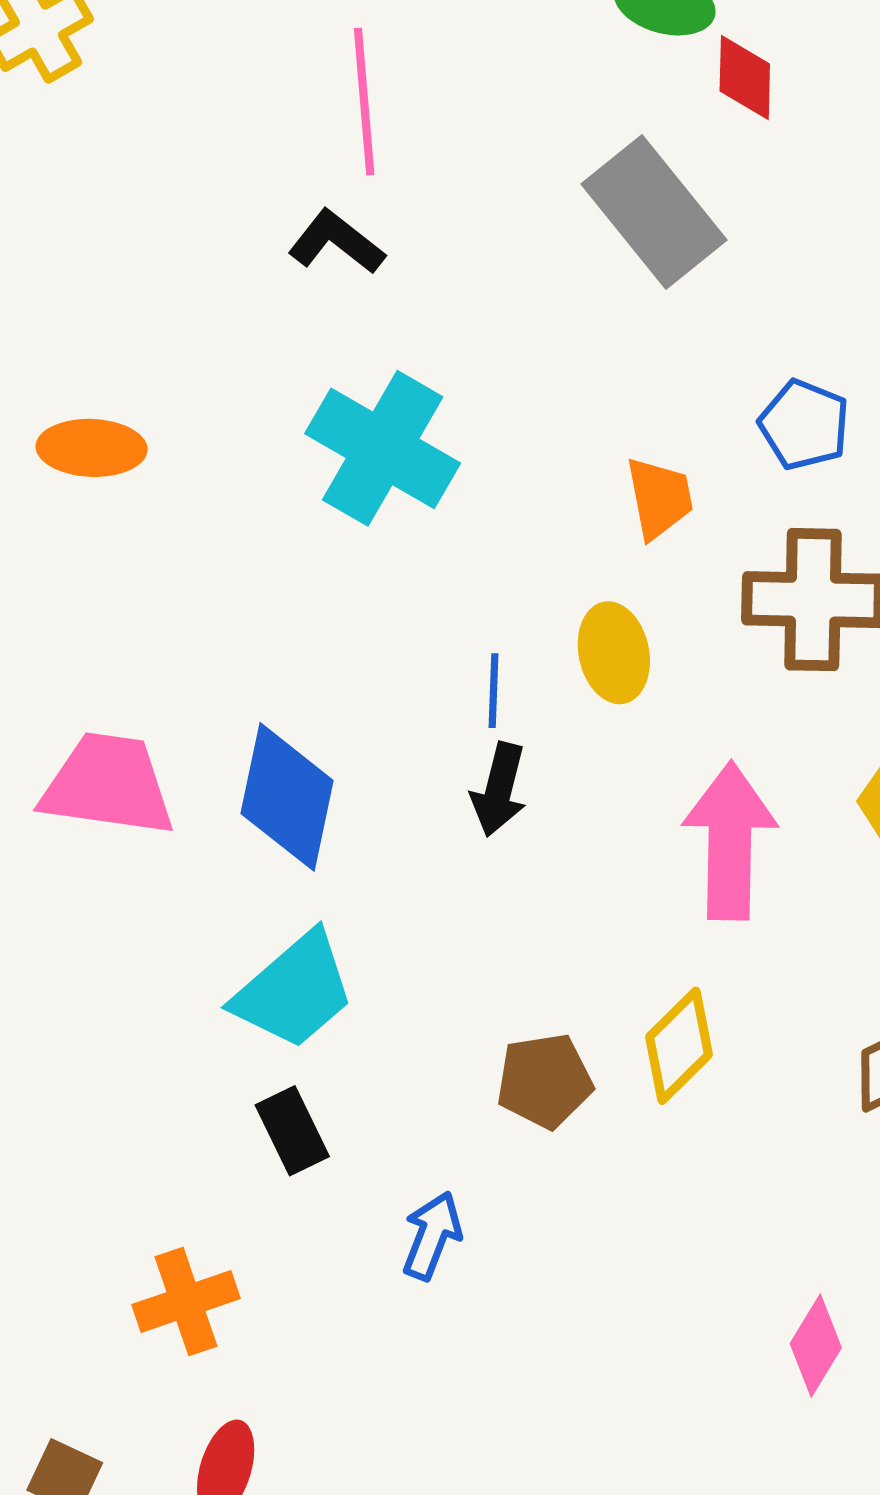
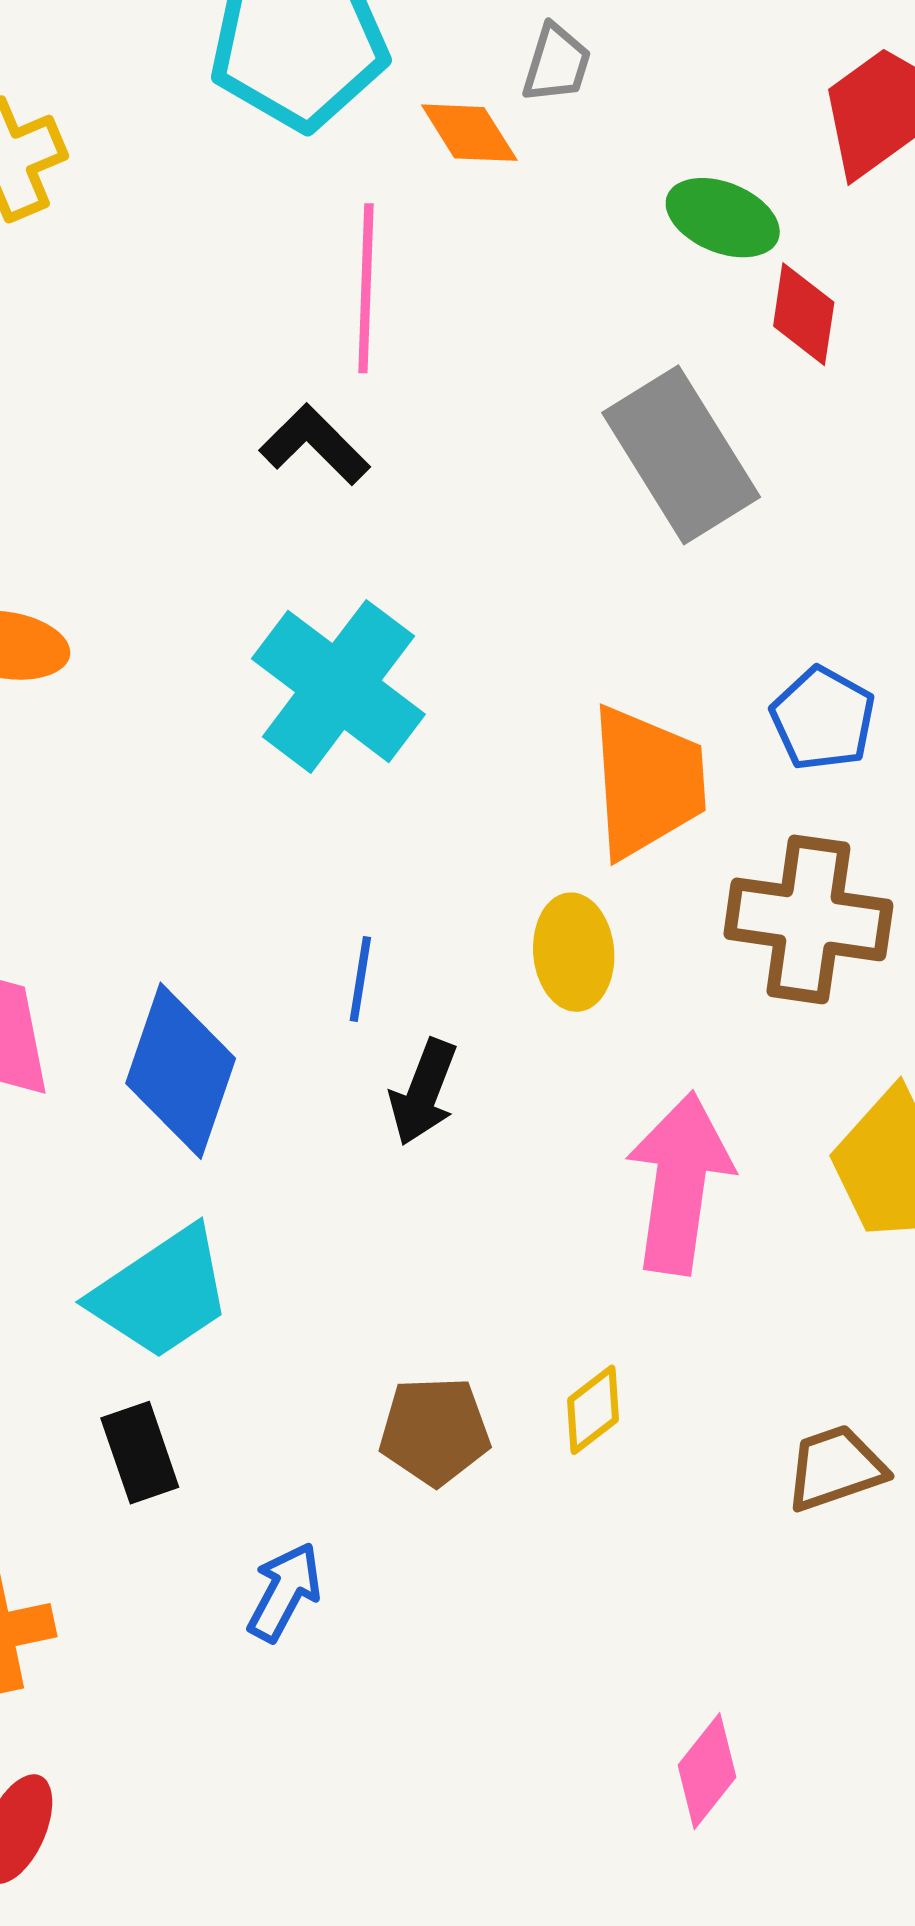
orange trapezoid: (659, 498) -> (647, 782), size x1.6
blue line: (493, 691) -> (360, 979), moved
yellow diamond: (679, 1046) -> (593, 1410), size x0.7

